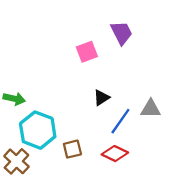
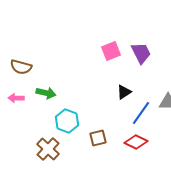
purple trapezoid: (122, 33) -> (141, 53), moved
cyan hexagon: (38, 130) -> (67, 121), size x0.7

